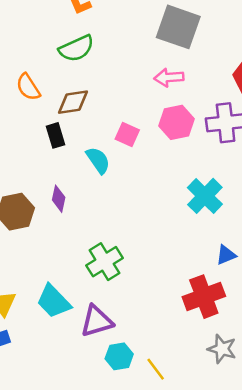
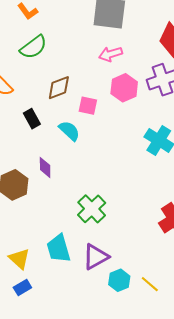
brown diamond: (73, 102) -> (59, 88), moved
cyan trapezoid: (54, 301) -> (59, 249), turned 40

